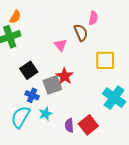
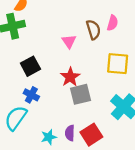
pink semicircle: (93, 18) -> (113, 23), moved
gray square: (52, 85) -> (81, 94), moved
cyan star: (46, 114) -> (49, 137), moved

